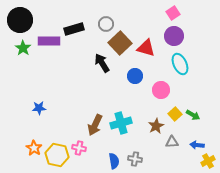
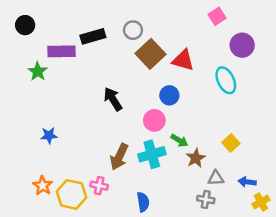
black circle: (20, 20) -> (25, 25), size x0.6
purple circle: (174, 36) -> (242, 45), moved
green star: (23, 48) -> (38, 71), moved
black arrow: (102, 63) -> (113, 99), moved
pink circle: (161, 90) -> (154, 120), moved
yellow square: (175, 114) -> (231, 143), moved
green arrow: (193, 115) -> (179, 140), moved
gray cross: (135, 159) -> (206, 199), moved

